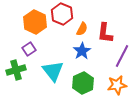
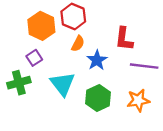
orange semicircle: (82, 29) -> (78, 44), moved
purple line: (122, 56) -> (144, 66), turned 70

